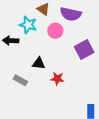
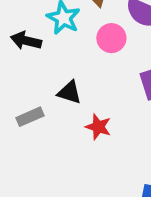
gray rectangle: (20, 80) -> (30, 117), turned -64

